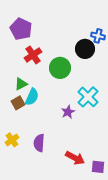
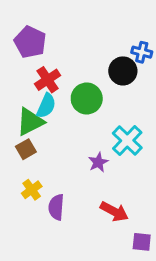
green triangle: (21, 84) -> (30, 122), size x1.5
cyan semicircle: (32, 97) -> (46, 106), moved
yellow cross: (12, 140) -> (32, 190), moved
red arrow: (75, 158) -> (114, 211), moved

